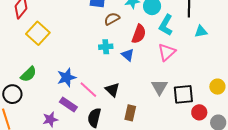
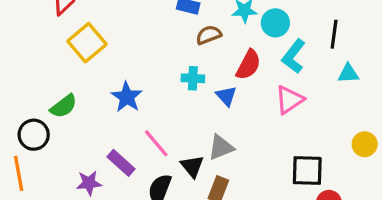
blue star: (67, 77) -> (127, 97), moved, turned -30
gray triangle: (159, 87) -> (221, 147), moved, turned 30
yellow circle: (217, 87) -> (365, 144), moved
black triangle: (112, 90) -> (192, 166), moved

